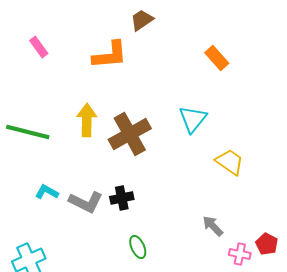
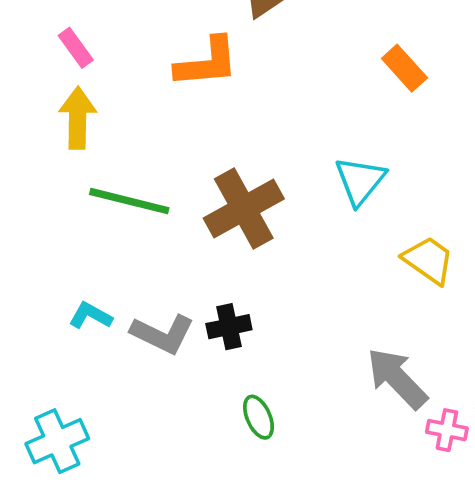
yellow arrow: (87, 120) -> (78, 118), moved
green line: (28, 132) -> (129, 201), moved
gray arrow: (213, 226) -> (397, 378), size x1.6

